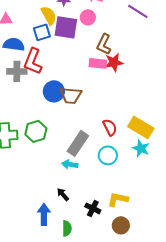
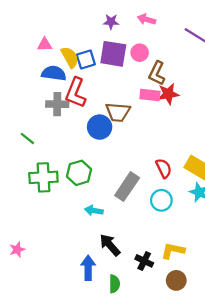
yellow semicircle: (49, 15) -> (70, 57), moved
pink circle: (88, 17) -> (140, 53), moved
brown trapezoid: (71, 95) -> (118, 112), moved
cyan arrow: (70, 164) -> (94, 211), moved
black arrow: (63, 194) -> (110, 245), size x1.5

